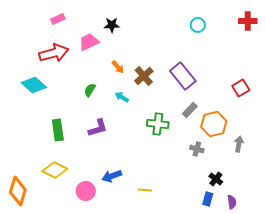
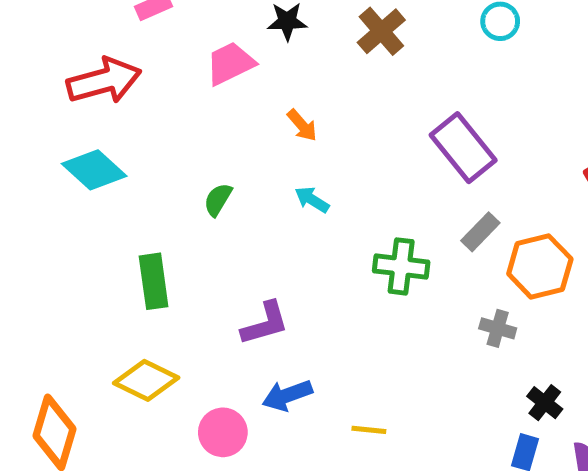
red arrow: (54, 53) -> (104, 81), moved
brown cross: (144, 76) -> (381, 31), moved
green semicircle: (90, 90) -> (218, 200), moved
purple L-shape: (98, 128) -> (265, 323), moved

